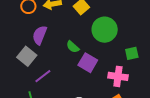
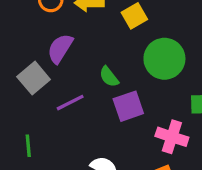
purple square: (88, 63) -> (128, 106), turned 30
purple line: (43, 76) -> (70, 103), moved

